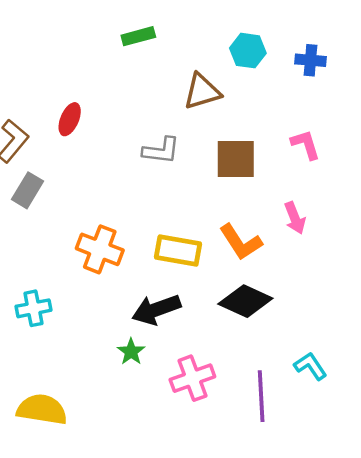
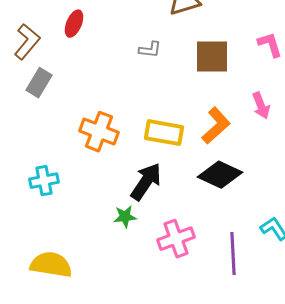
gray L-shape: (161, 151) -> (150, 50), size x0.7
orange L-shape: (241, 242) -> (216, 126), turned -99
black arrow: (156, 310) -> (146, 182), turned 144
green star: (131, 352) -> (125, 217), turned 30

